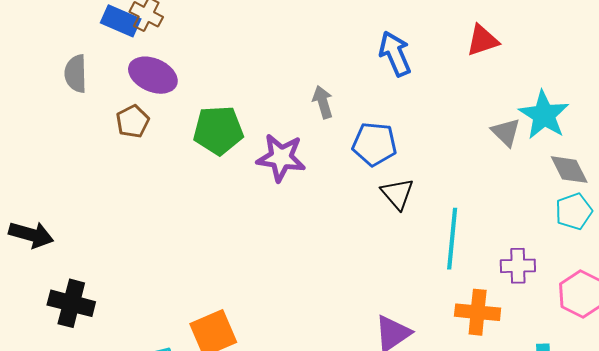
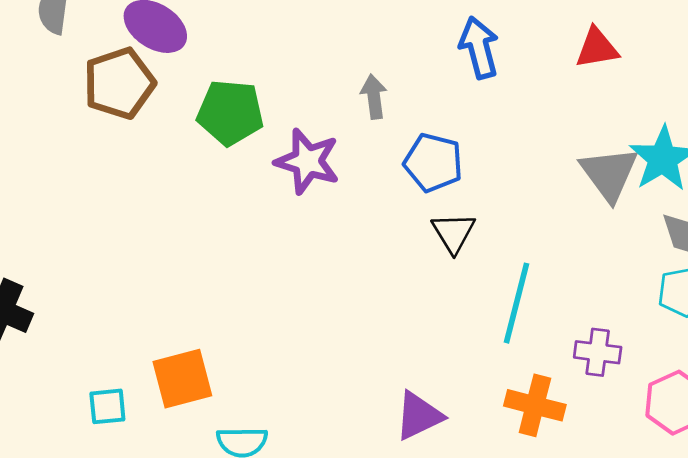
brown pentagon: (133, 121) -> (119, 83), size x1.6
gray triangle: (506, 132) -> (609, 174), size x1.5

